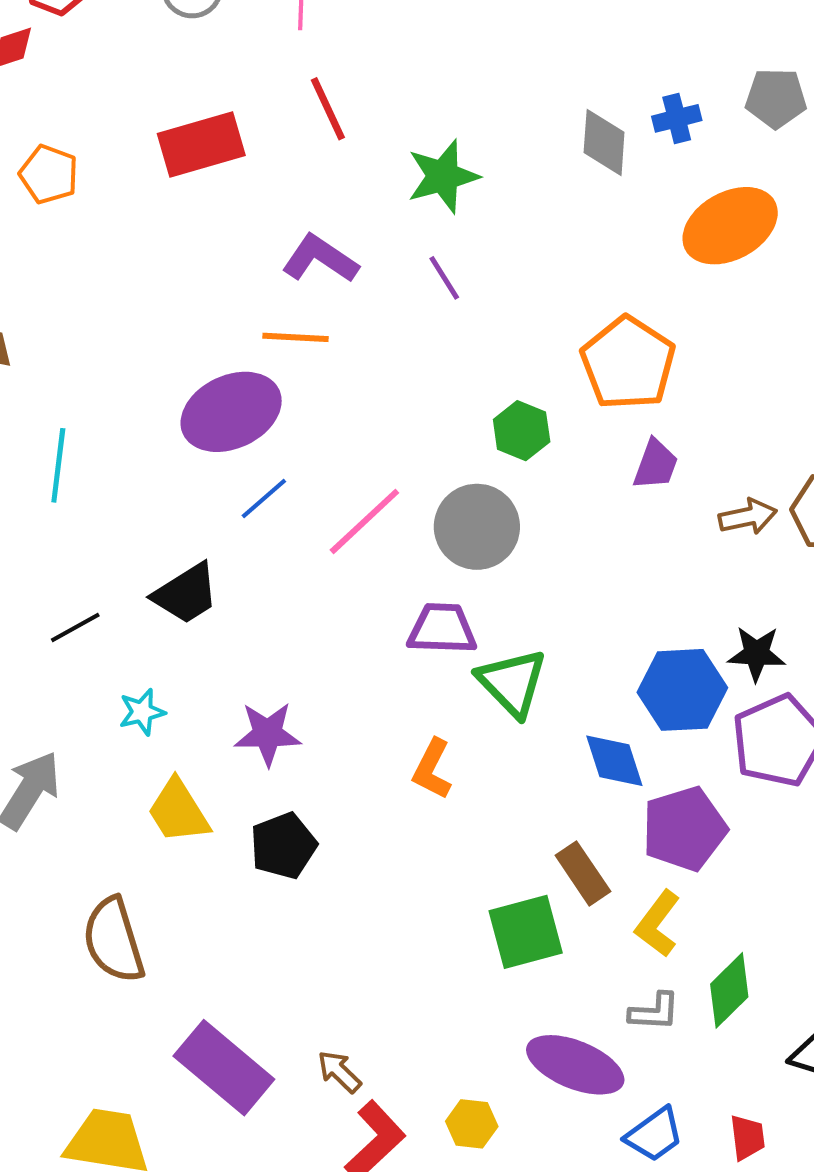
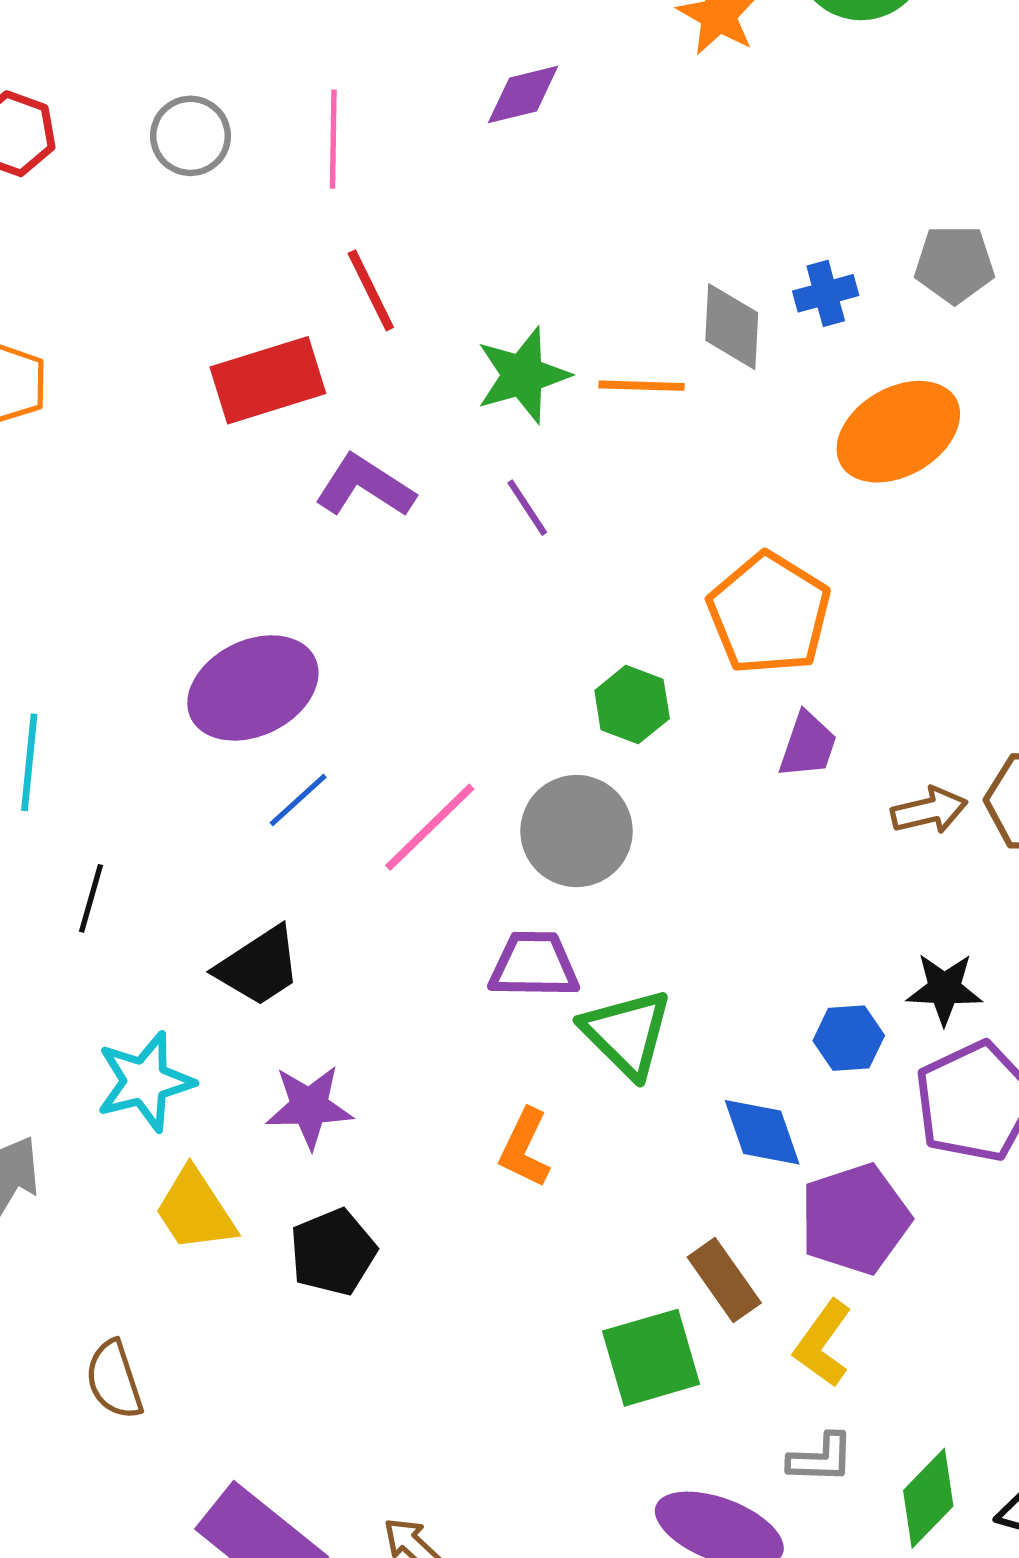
red rectangle: (201, 145) -> (268, 380), moved
orange line: (296, 337) -> (641, 386), moved
black trapezoid: (186, 594) -> (259, 966), moved
black line: (75, 627) -> (91, 898), moved, turned -44
blue hexagon: (682, 690) -> (849, 1038), size x0.6
cyan star: (142, 712) -> (145, 1082), size x1.6
brown semicircle: (114, 940) -> (114, 1380), size x0.7
green diamond: (729, 990) -> (928, 1498), moved

